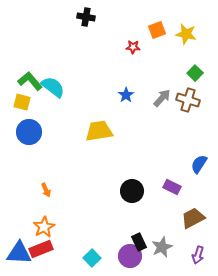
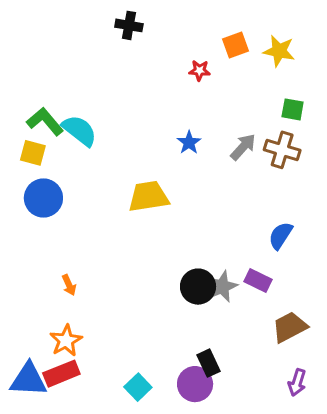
green square: (195, 73) -> (293, 109), turned -35
blue semicircle: (199, 164) -> (281, 236), moved
gray star: (162, 247) -> (222, 287), moved

